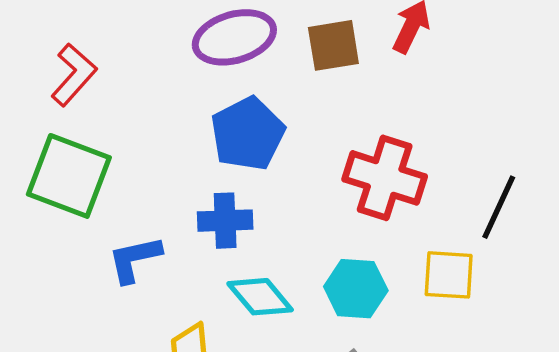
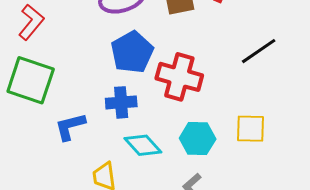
red cross: (385, 178) -> (179, 77), moved
black line: (499, 207) -> (259, 51), moved, turned 33

